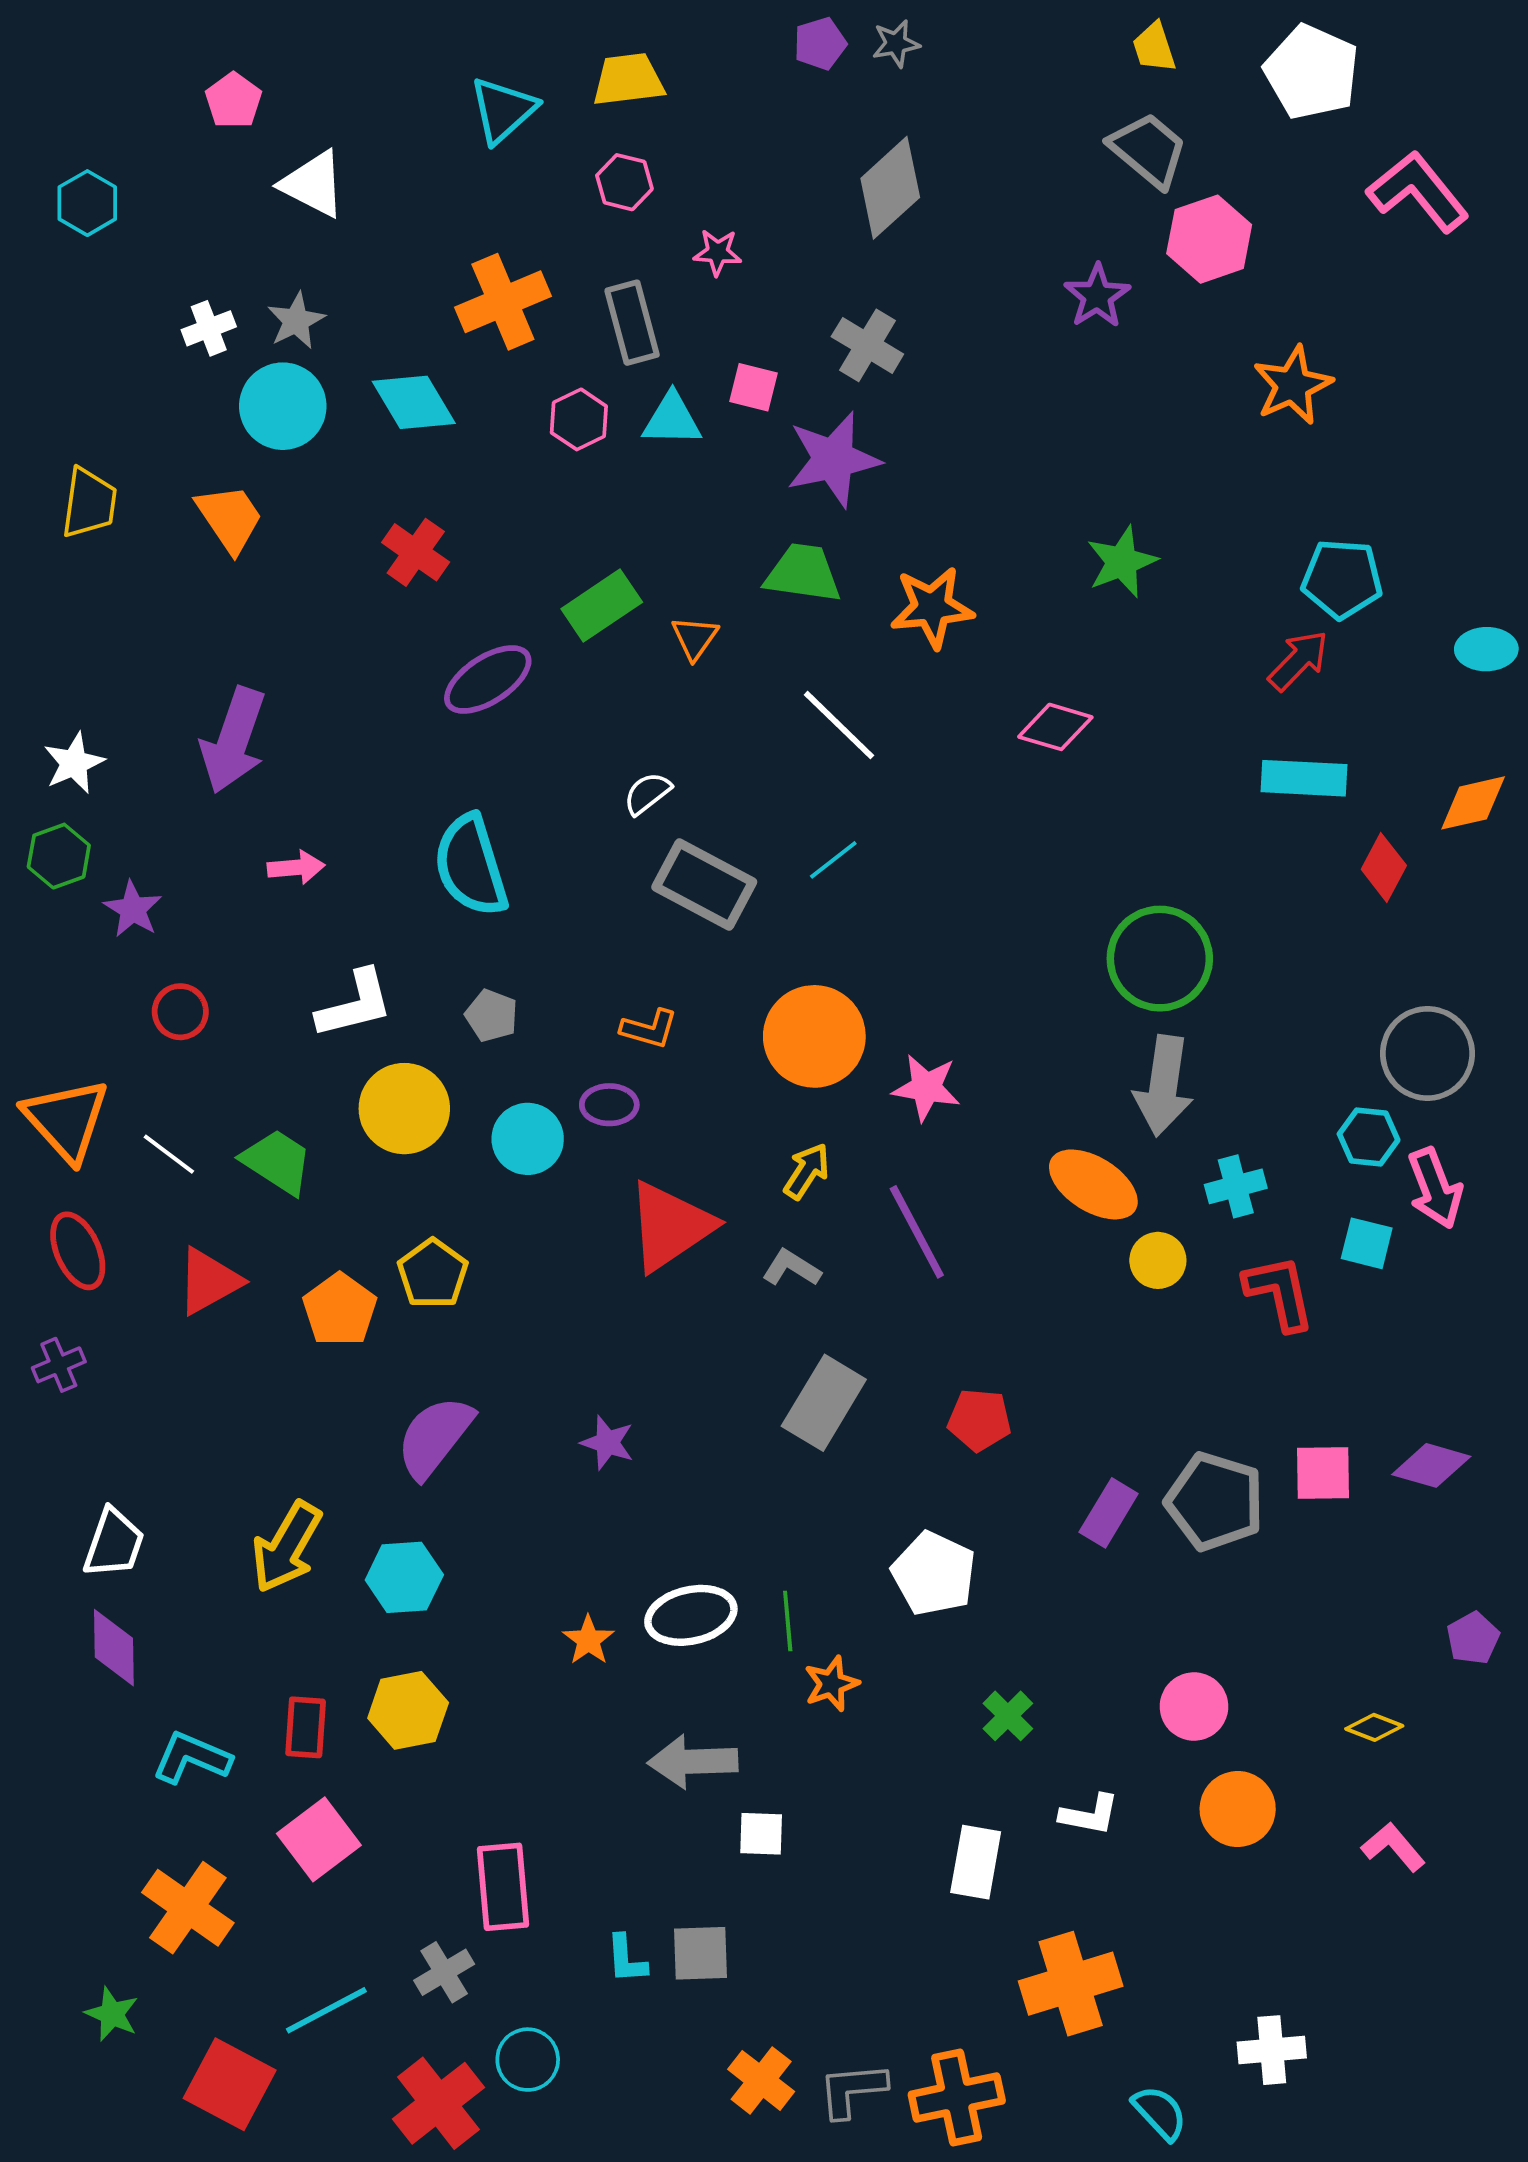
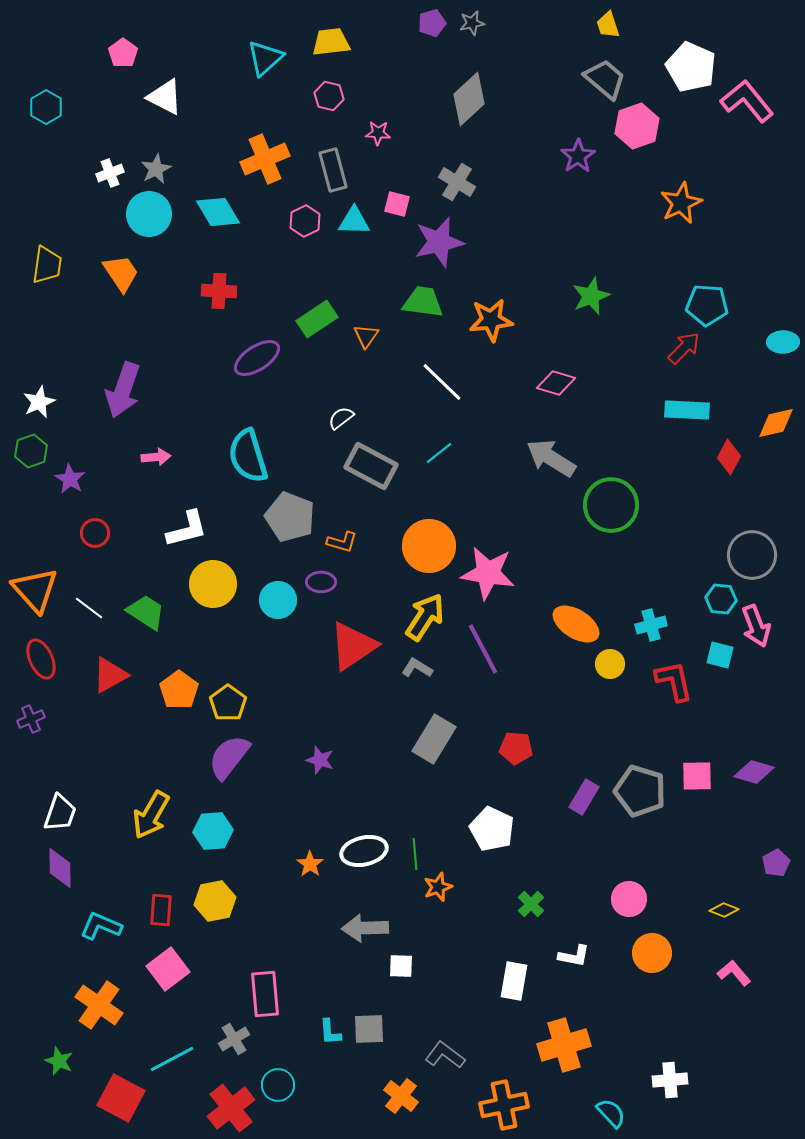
white pentagon: (1312, 72) -> (691, 67), moved
red cross: (416, 552) -> (219, 291), turned -32
gray pentagon: (492, 1016) -> (290, 517), moved, size x1.8
gray arrow: (1164, 1086) -> (551, 458), moved, turned 114
pink star: (926, 1088) -> (488, 573), size x1.5
yellow arrow: (807, 1171) -> (425, 617), size x1.6
yellow pentagon: (433, 1274) -> (228, 703), moved
gray L-shape: (852, 2090) -> (445, 1055), moved, turned 42

